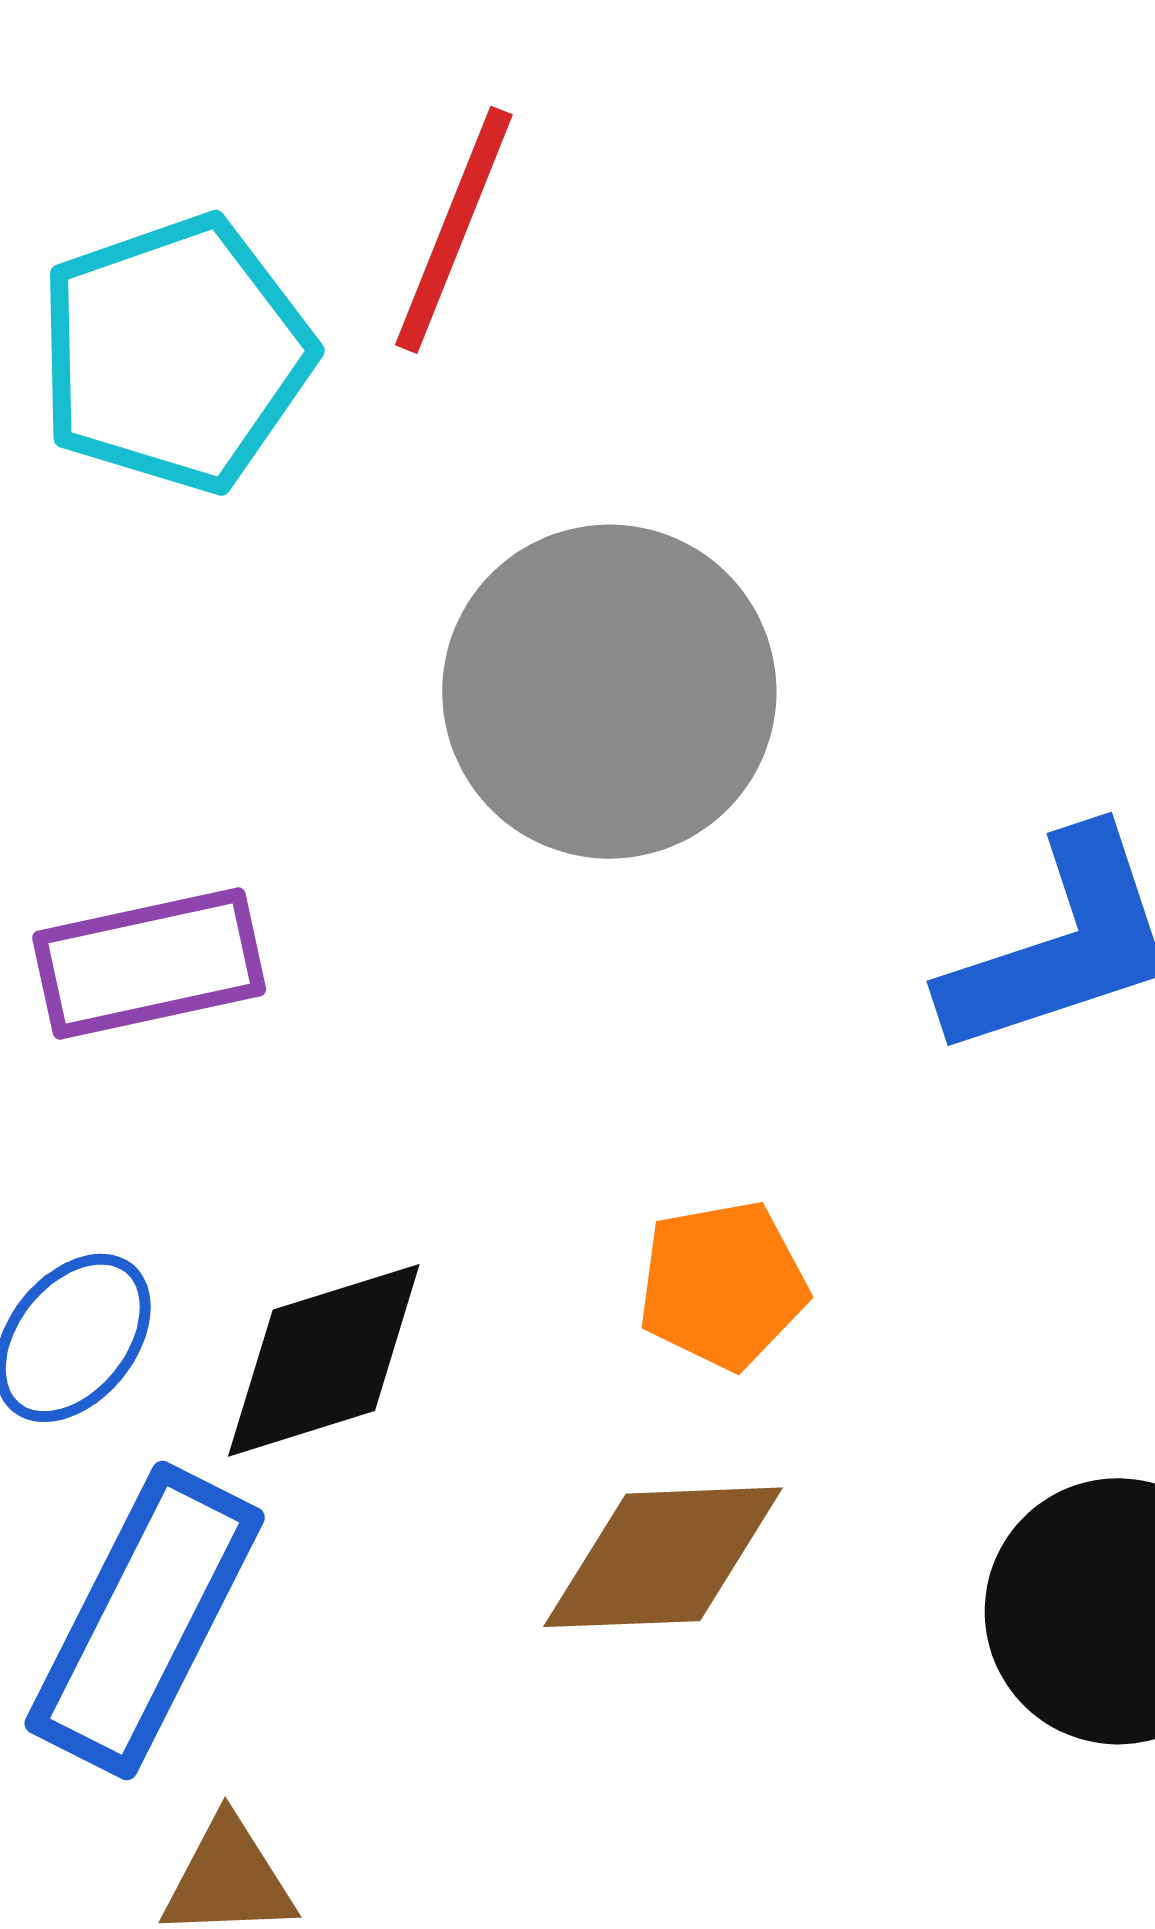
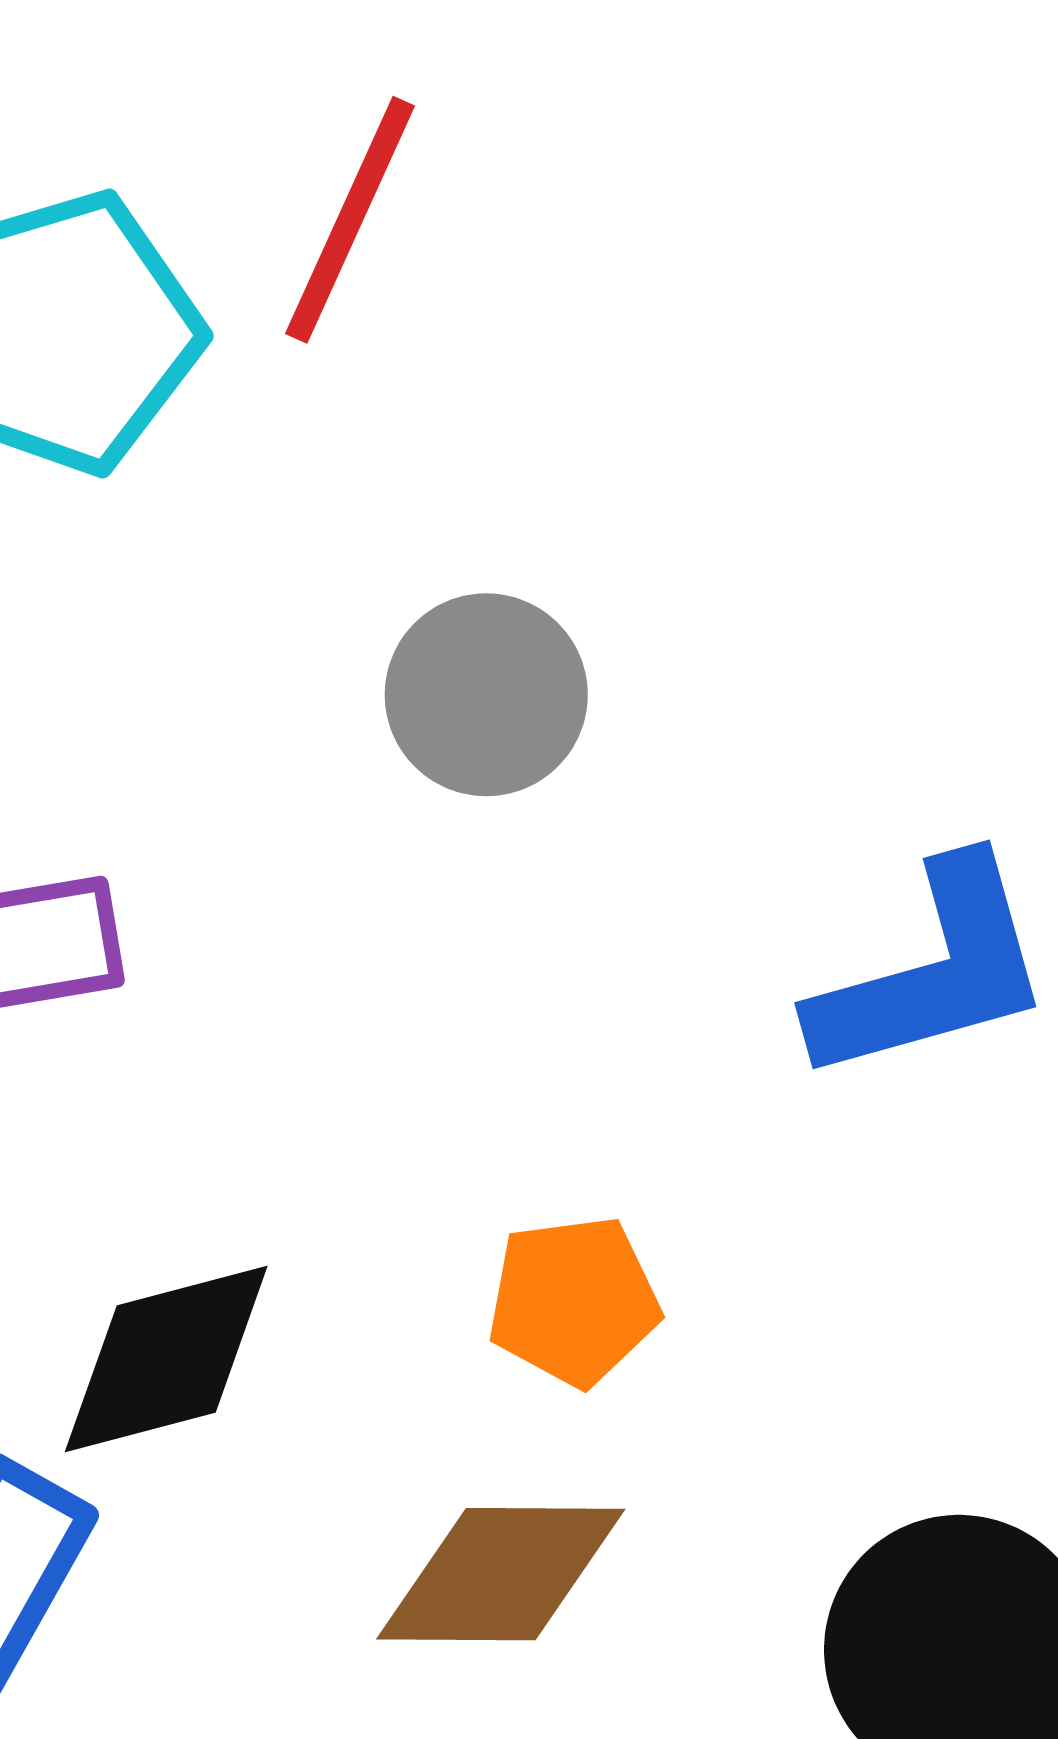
gray circle: (609, 692) -> (486, 695), size x0.6

